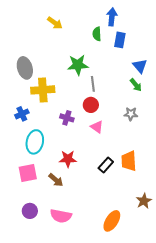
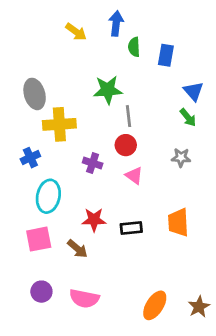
blue arrow: (112, 17) -> (116, 23), moved
black rectangle: (106, 165) -> (131, 228), moved, turned 42
brown star: (144, 201) -> (199, 307), moved

